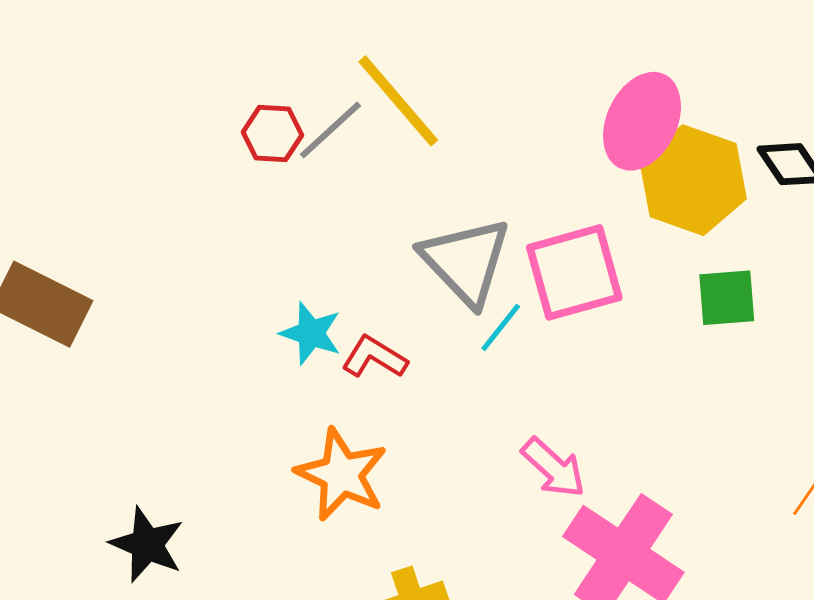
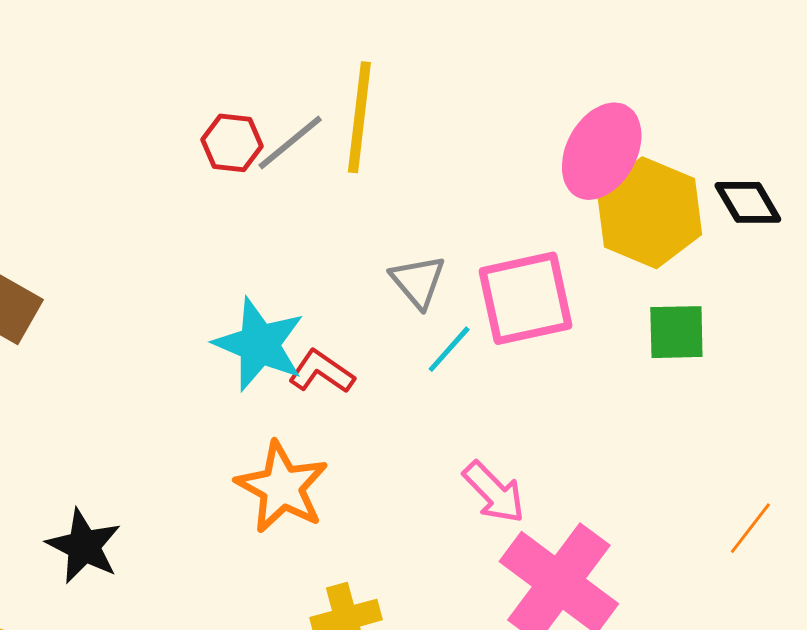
yellow line: (398, 101) -> (359, 117), turned 44
gray triangle: (466, 261) -> (418, 281), size x0.6
cyan star: (311, 333) -> (259, 344), size x1.5

